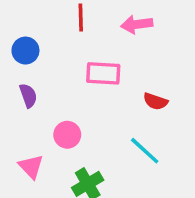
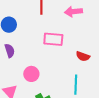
cyan line: (145, 151) -> (76, 85), turned 48

